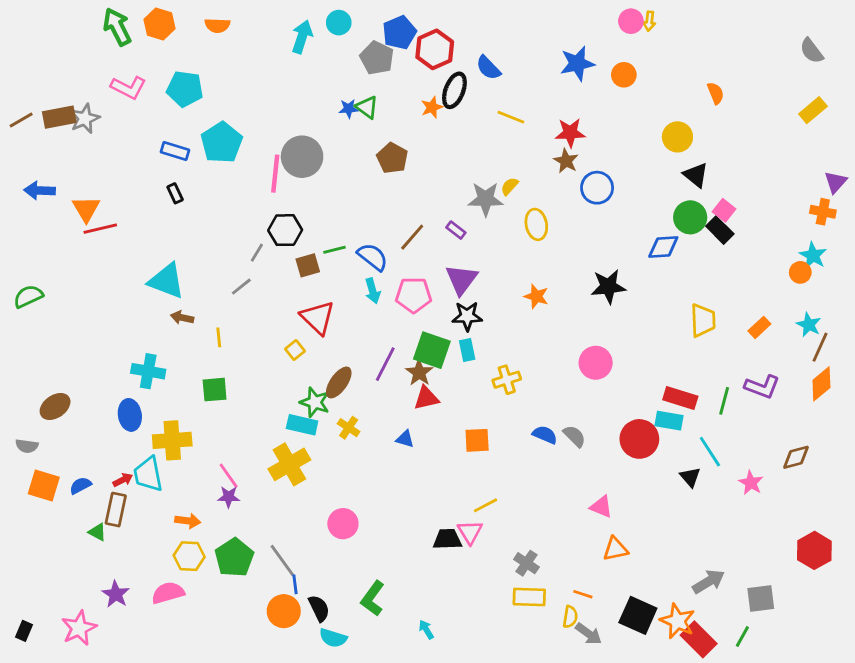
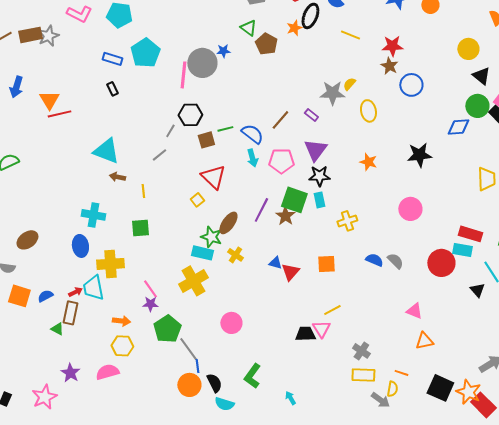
blue star: (349, 109) -> (223, 51), moved
brown pentagon: (392, 158) -> (266, 44), moved
blue arrow: (40, 191) -> (16, 87), turned -75
red triangle: (426, 398) -> (290, 272), moved, turned -36
green pentagon: (234, 558) -> (167, 329), moved
gray arrow: (589, 634) -> (380, 400), moved

